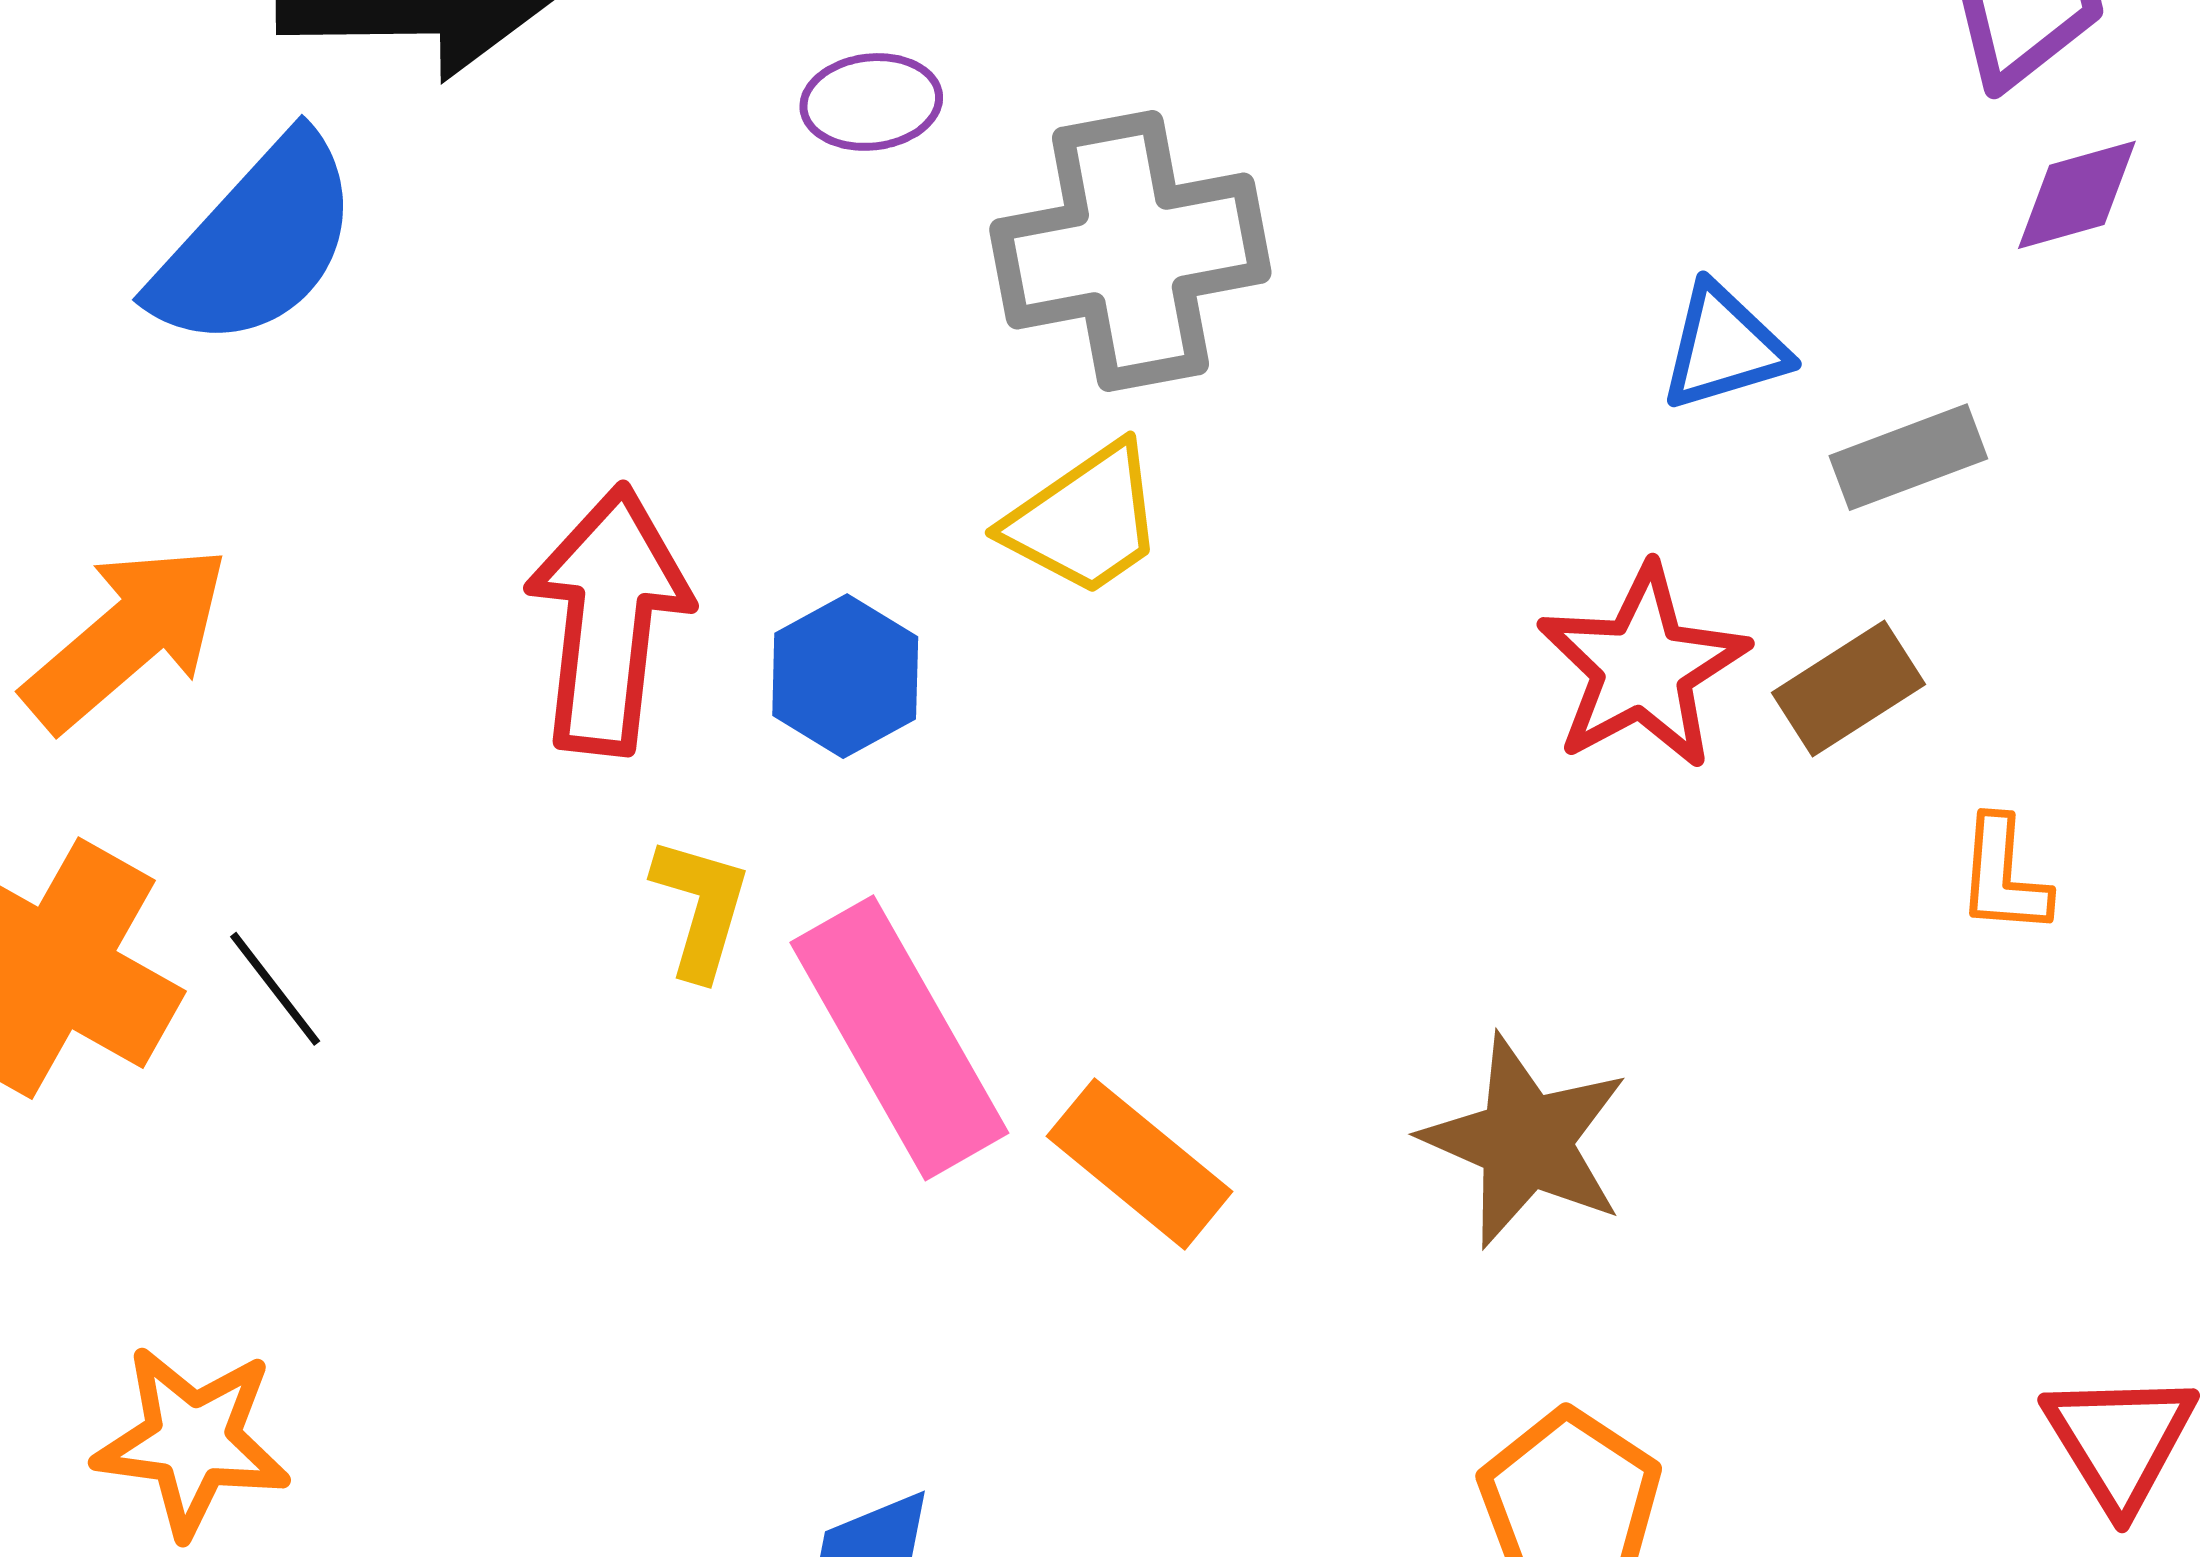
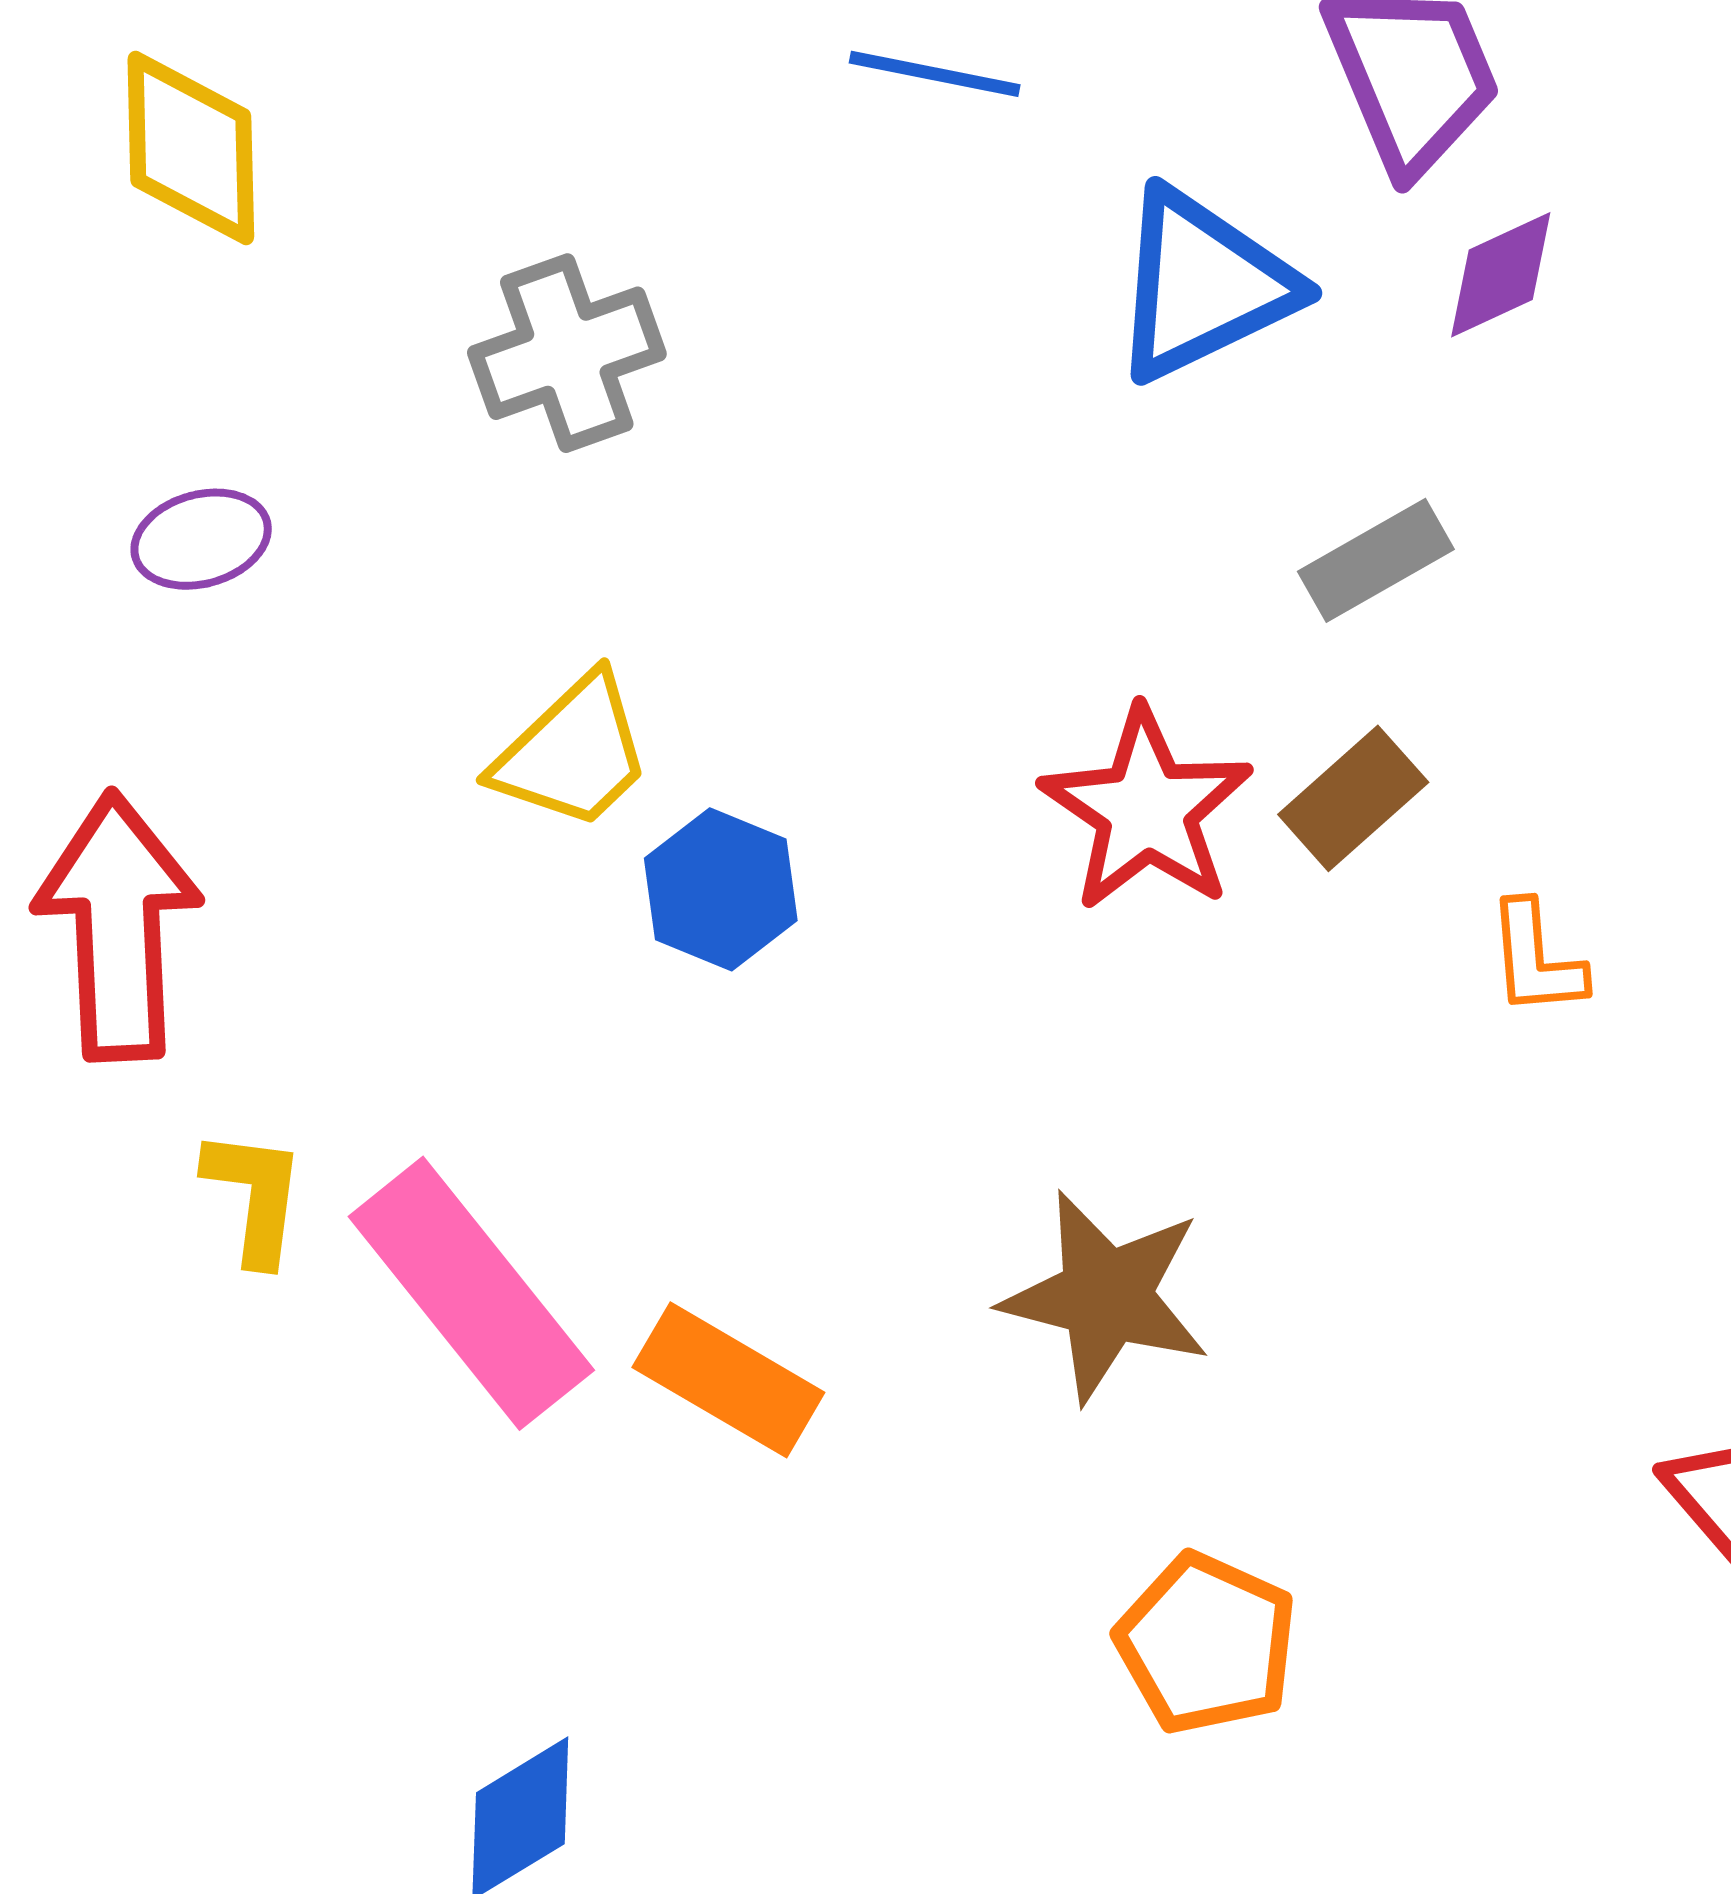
purple ellipse: (871, 102) -> (201, 539), moved
gray cross: (1130, 251) -> (567, 353), moved, size x0.7
blue triangle: (1724, 347) -> (1203, 285), moved, size x1.5
blue hexagon: (845, 676) -> (721, 889), moved

